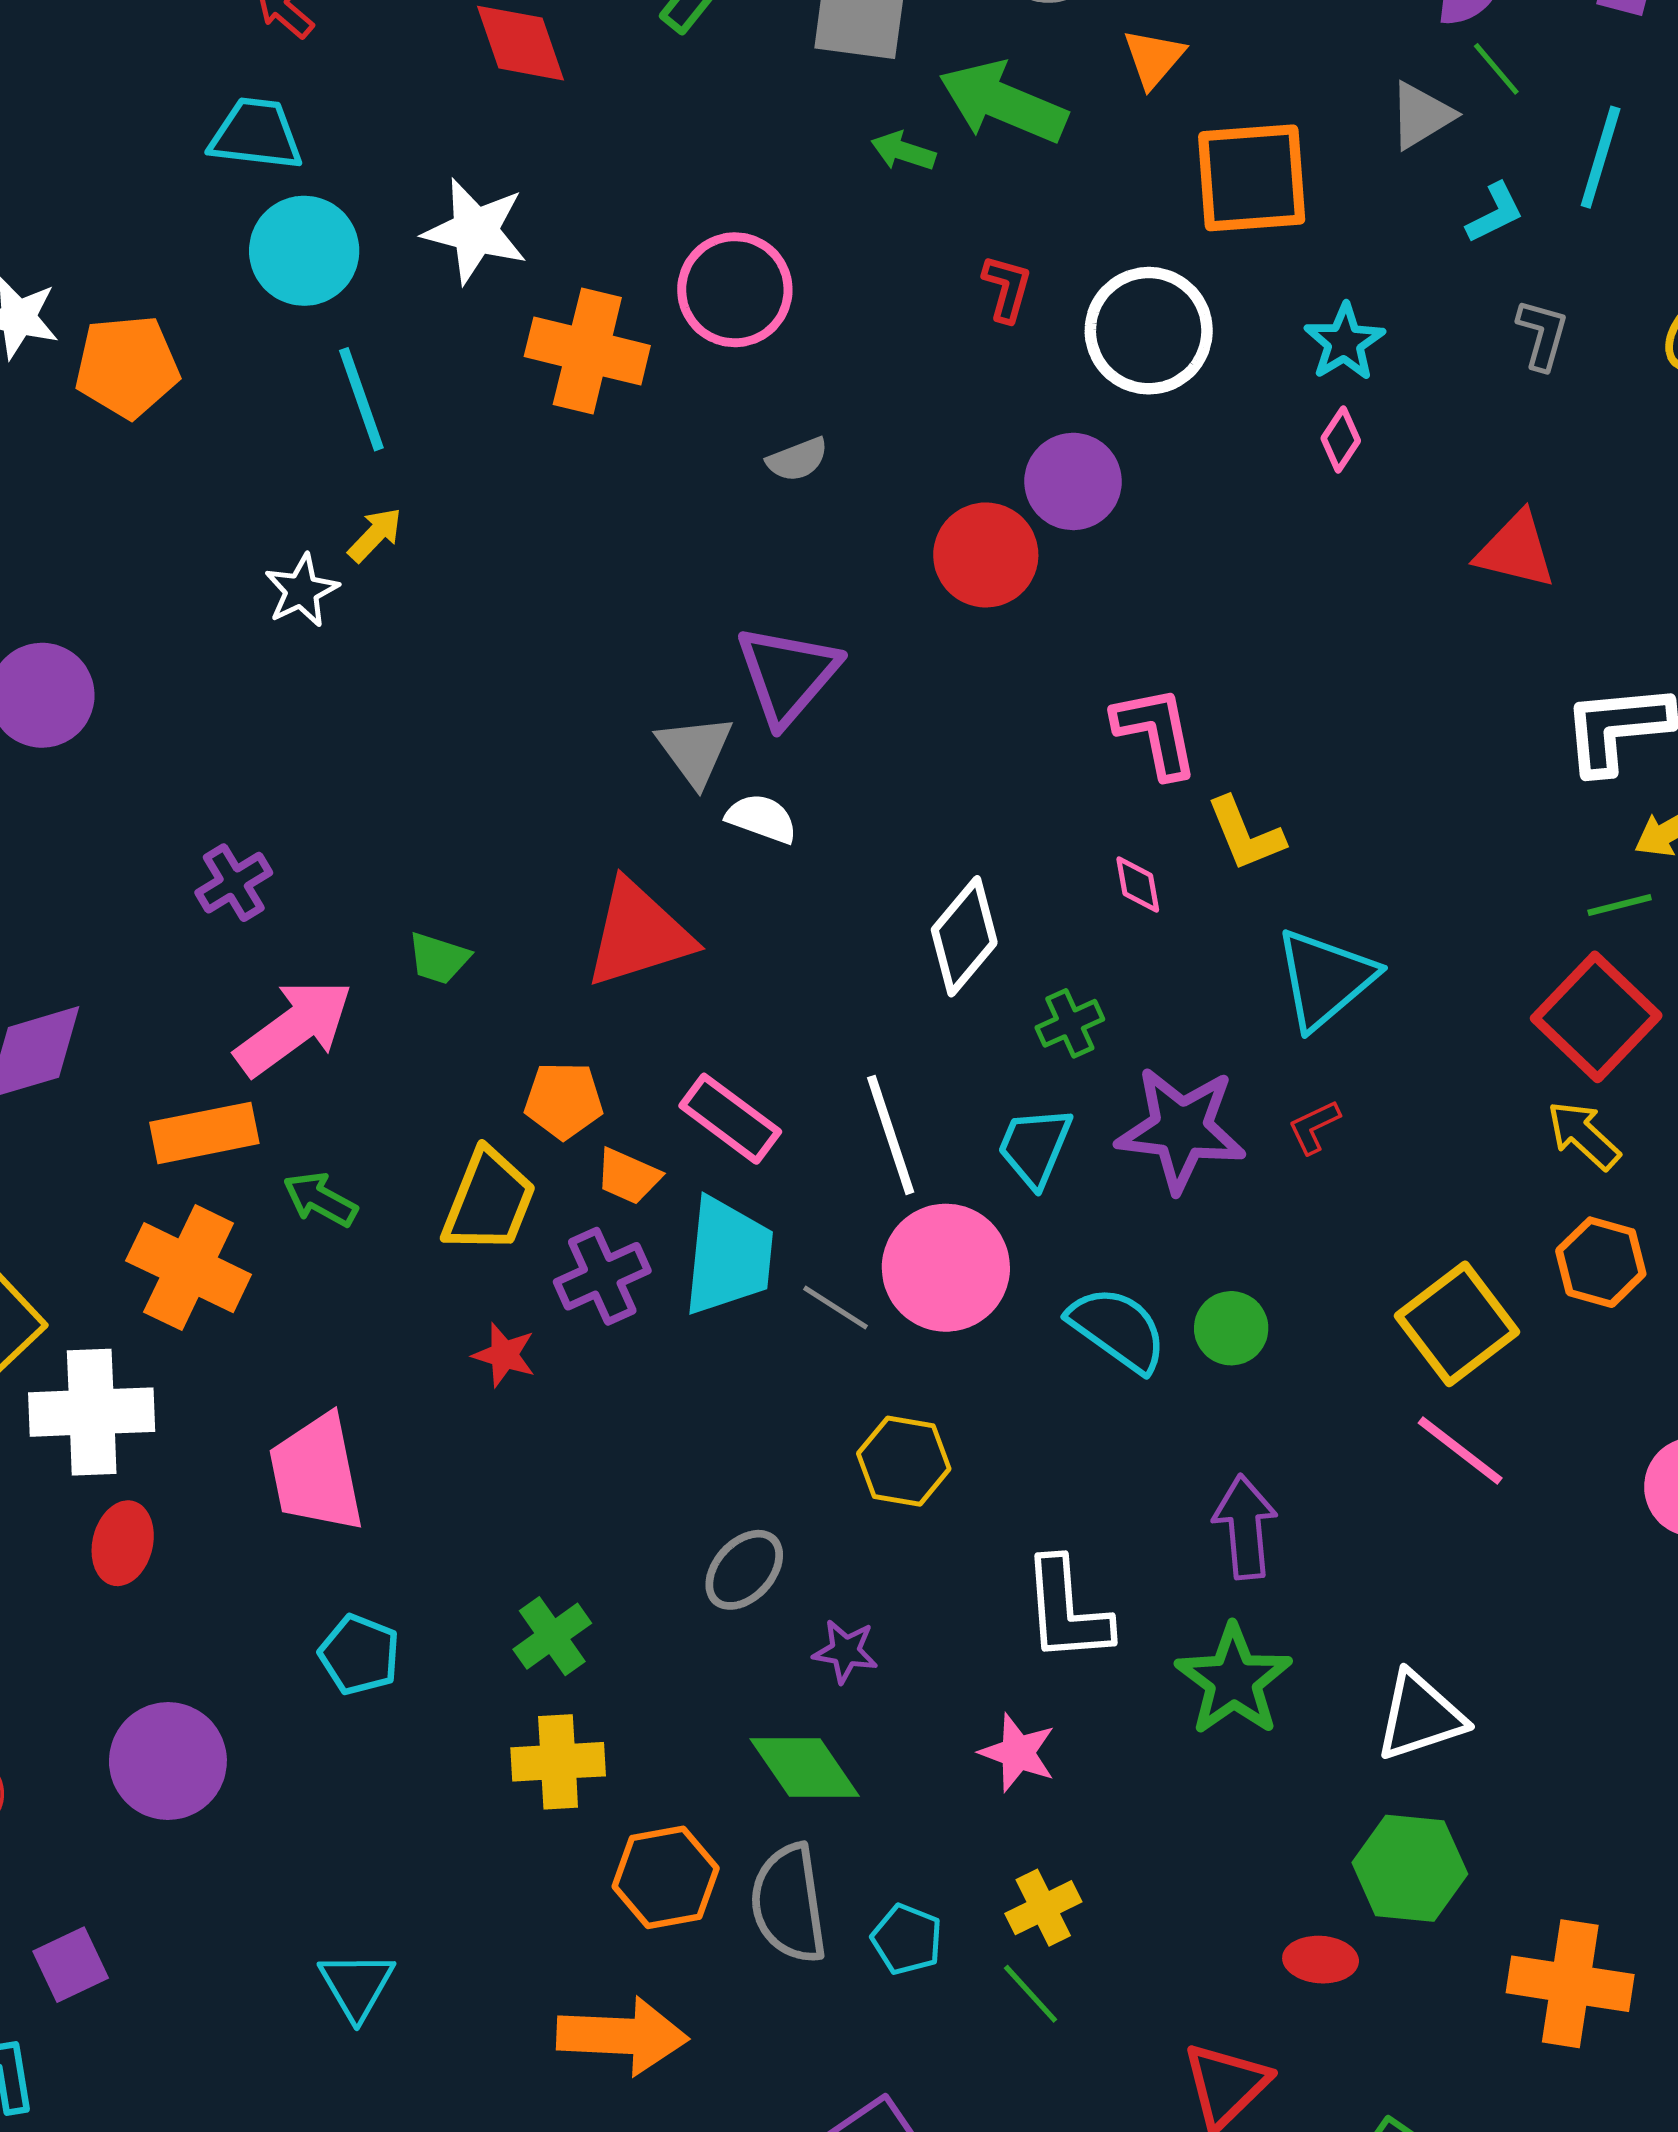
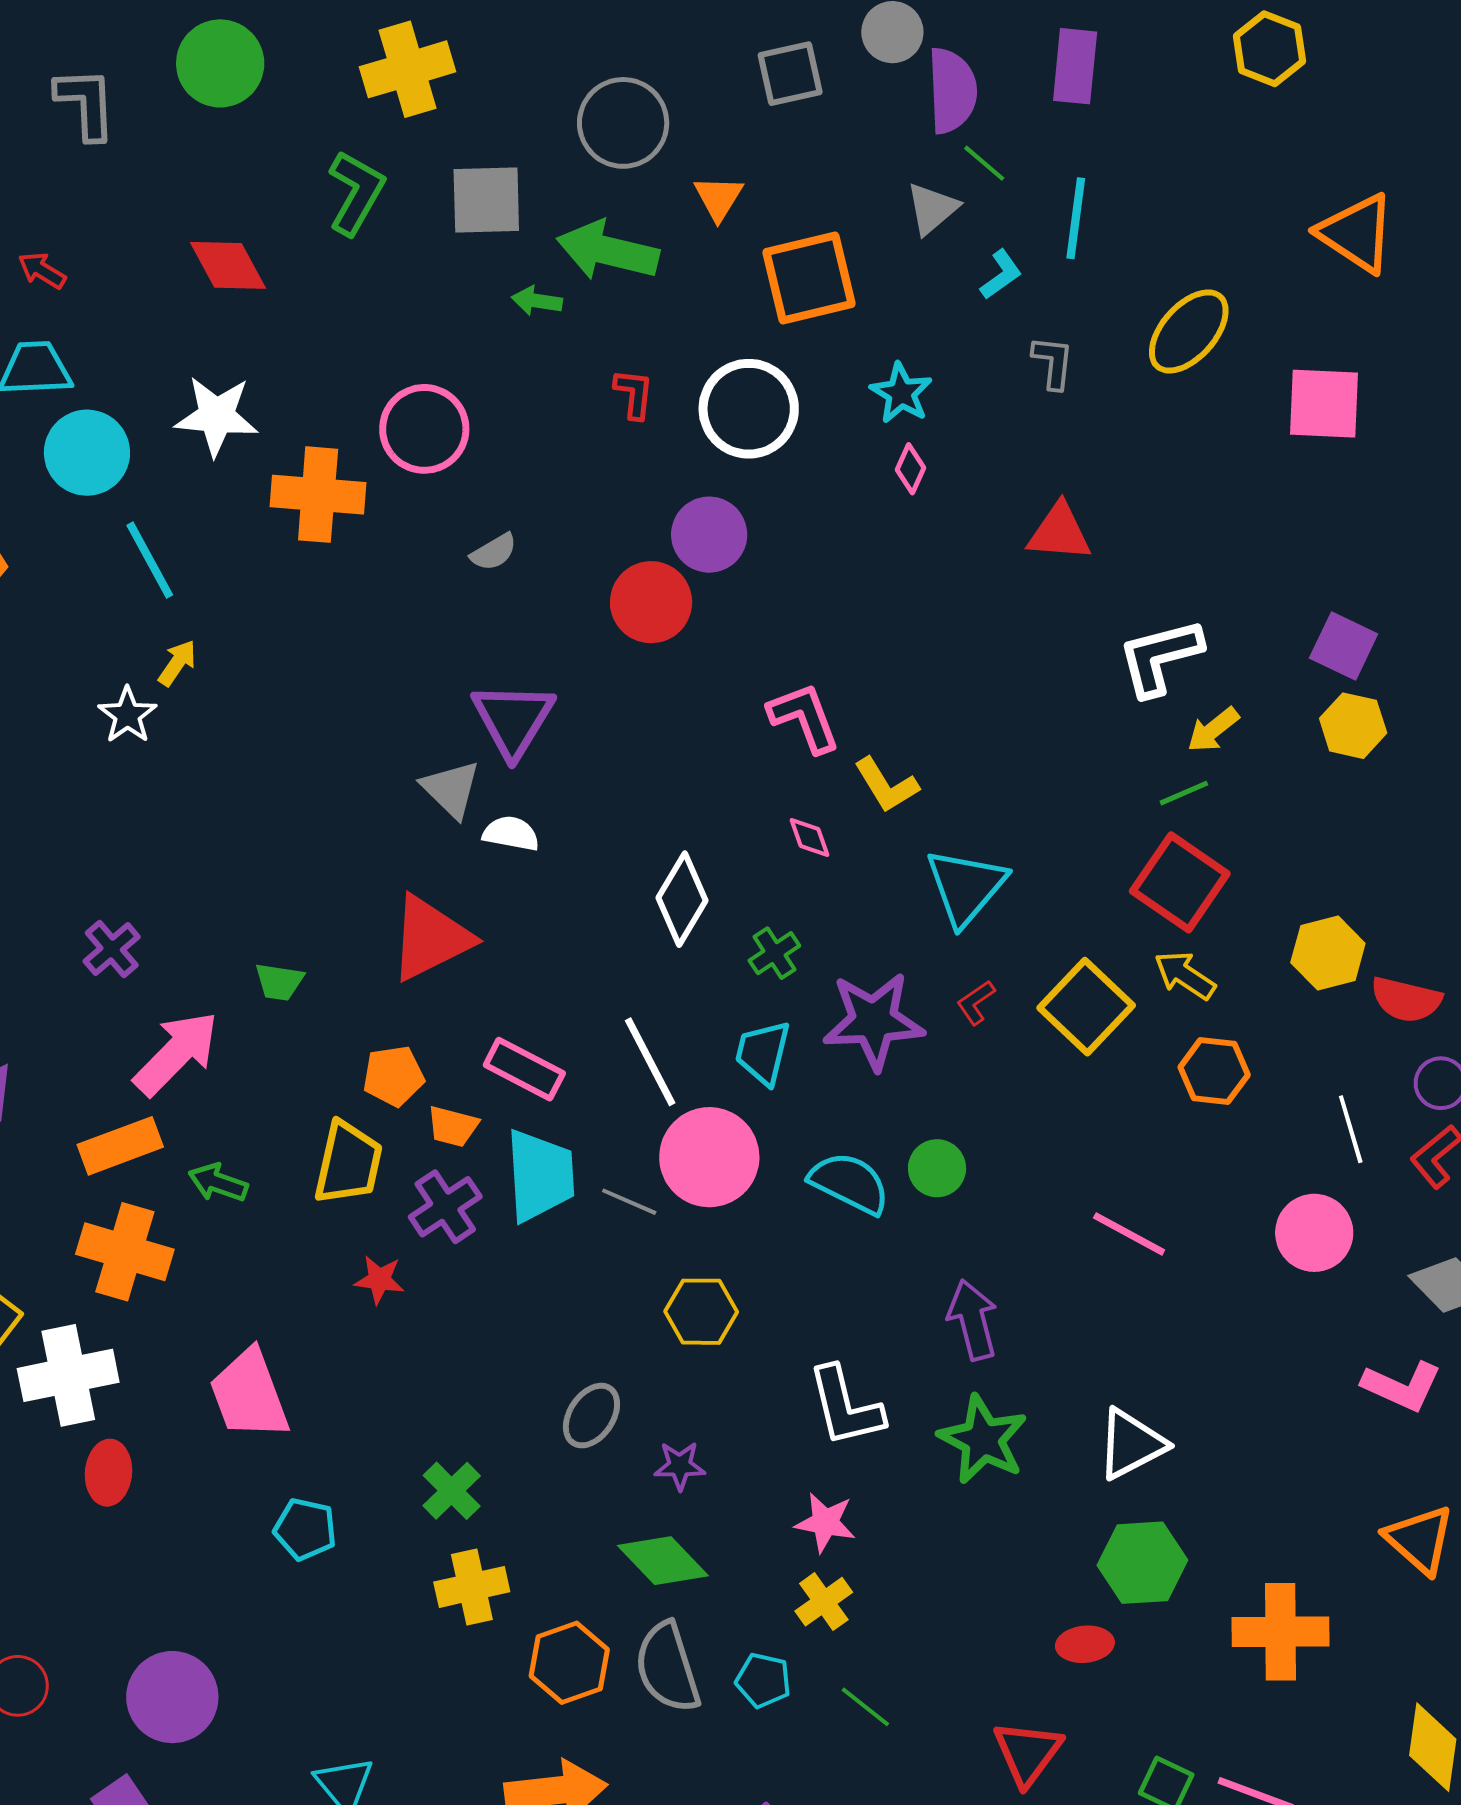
yellow square: (1457, 1324) -> (1086, 1007), moved
purple circle: (168, 1761) -> (172, 1697), moved
yellow cross: (1043, 1908) -> (824, 1602), moved

